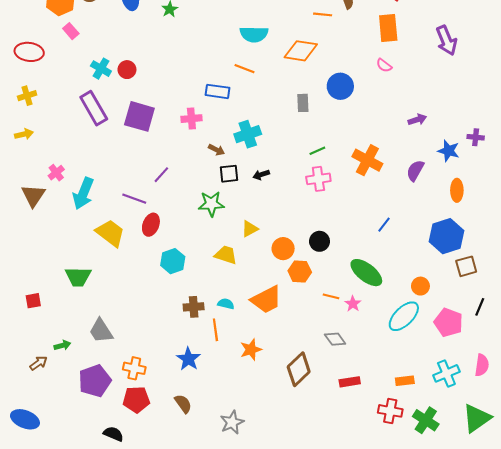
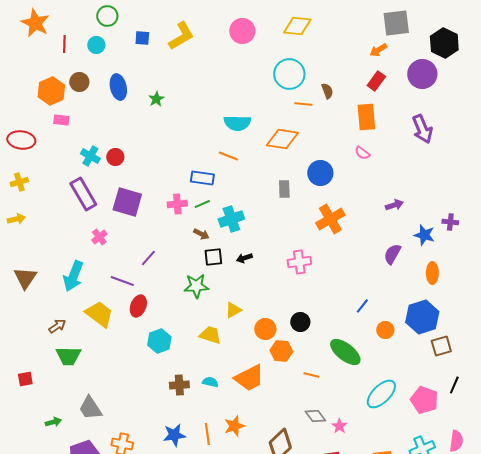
pink rectangle: (71, 31) -> (61, 120), turned -42
green line: (317, 151) -> (202, 204), moved
orange cross: (367, 160) -> (330, 219), moved, turned 32
pink cross: (56, 173) -> (99, 237), moved
orange circle: (420, 286) -> (385, 330), moved
pink star: (353, 304) -> (339, 426), moved
orange line: (215, 330) -> (207, 434), moved
blue star: (188, 359) -> (174, 435), turned 30
brown arrow: (39, 363) -> (57, 326), moved

